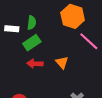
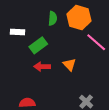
green semicircle: (32, 23) -> (53, 18), moved

